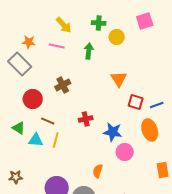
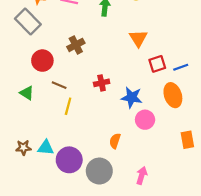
red square: (136, 102) -> (157, 64), turned -35
cyan triangle: (36, 140) -> (46, 148), moved

